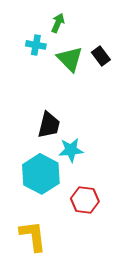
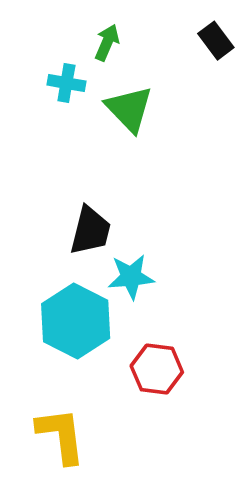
black rectangle: (101, 56) -> (216, 41), moved

